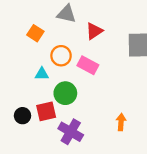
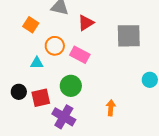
green circle: (65, 93) -> (71, 86), moved
black circle: (22, 116) -> (19, 92), moved

